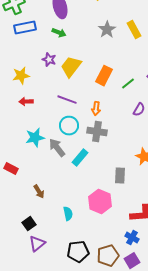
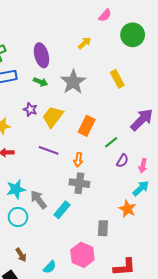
gray star: (107, 30) -> (73, 82), moved, size x1.4
green line: (128, 84) -> (111, 142), moved
cyan circle: (69, 126) -> (18, 217), moved
brown arrow: (39, 192) -> (21, 255), moved
cyan semicircle: (68, 214) -> (50, 267), turned 56

